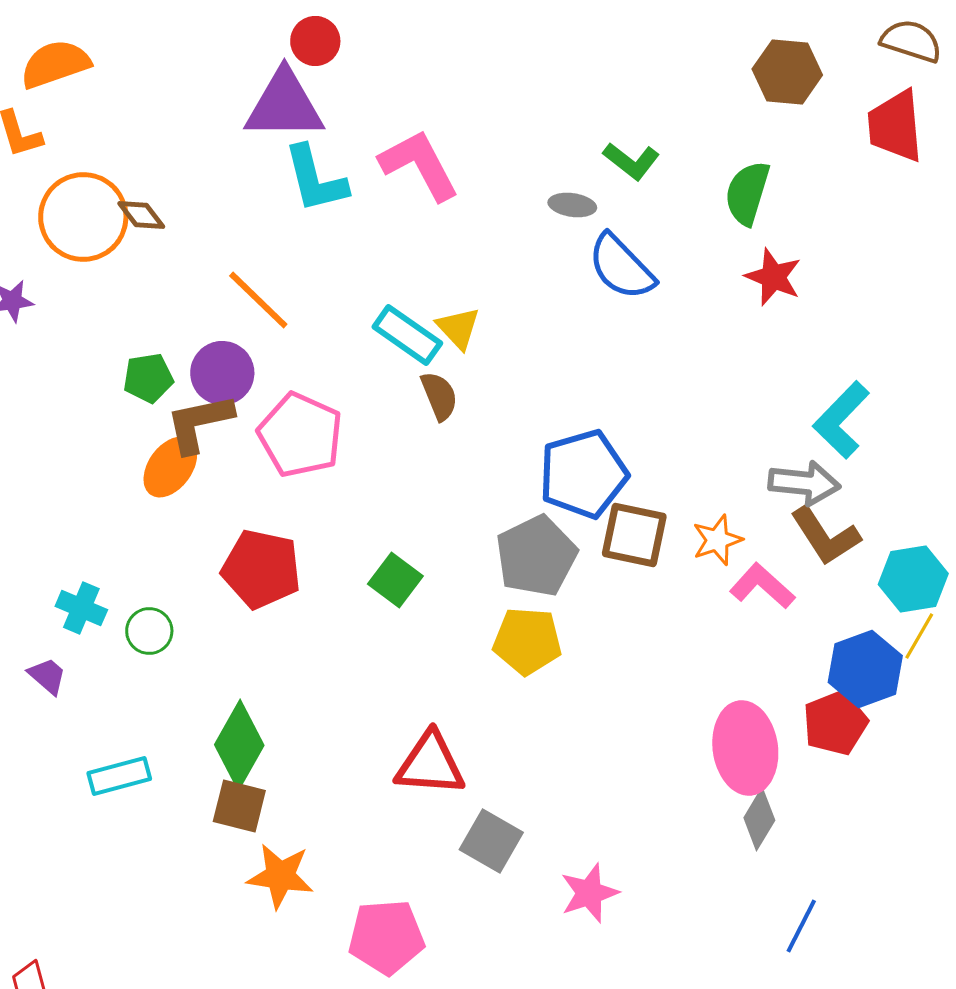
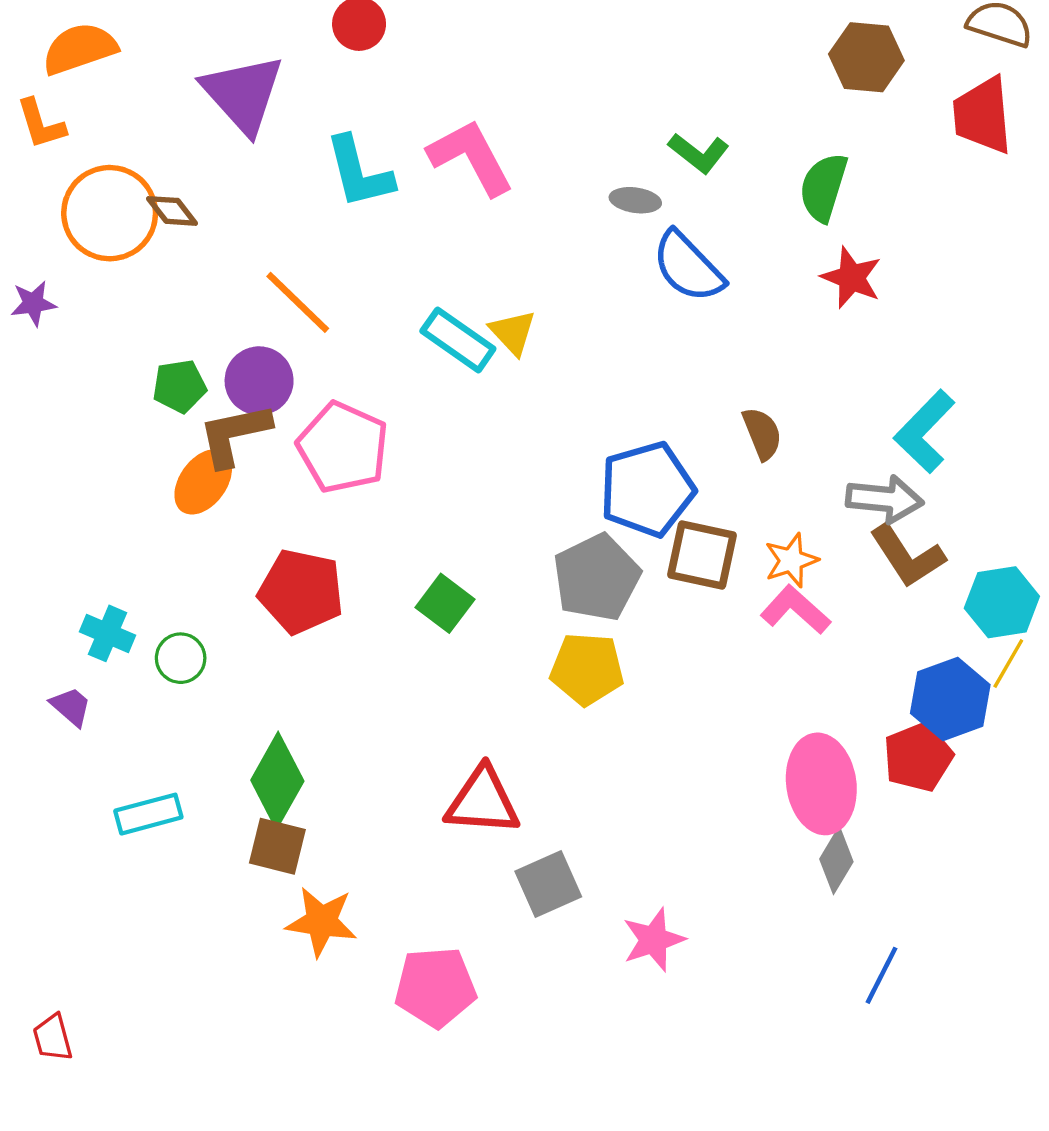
purple triangle: (284, 105) -> (243, 94), moved, turned 48
brown semicircle: (439, 396) -> (762, 433), moved
pink L-shape: (762, 586) -> (795, 610), moved
gray square: (491, 841) -> (548, 884), turned 36

